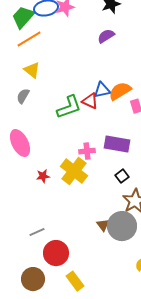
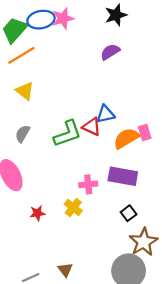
orange semicircle: (120, 91) -> (126, 138), moved
gray semicircle: (23, 96) -> (23, 134), moved
yellow cross: (74, 171) -> (73, 207), size x0.6
brown triangle: (103, 225) -> (65, 270), moved

